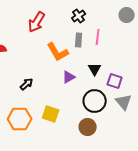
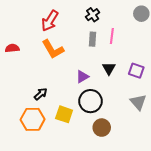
orange L-shape: (58, 52) -> (53, 49), moved
purple square: (115, 81) -> (136, 71), moved
black arrow: (27, 84) -> (41, 94), moved
black circle: (95, 101) -> (90, 101), moved

